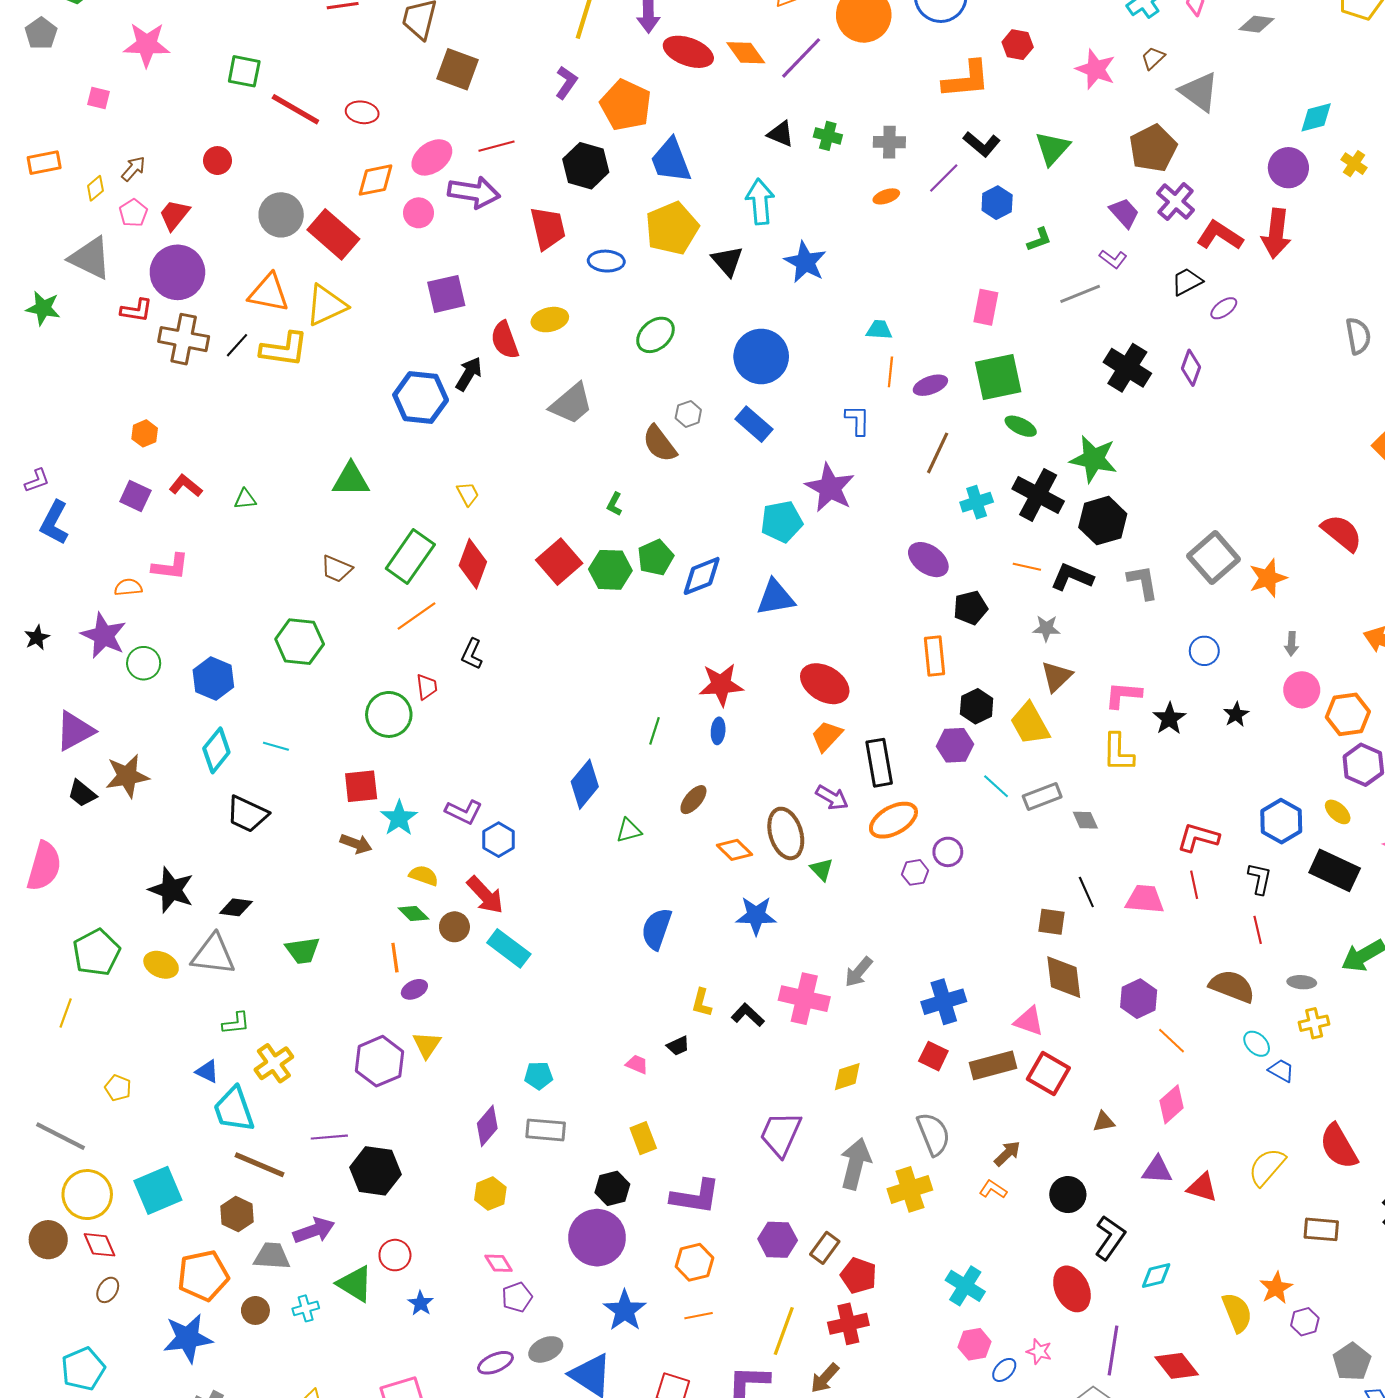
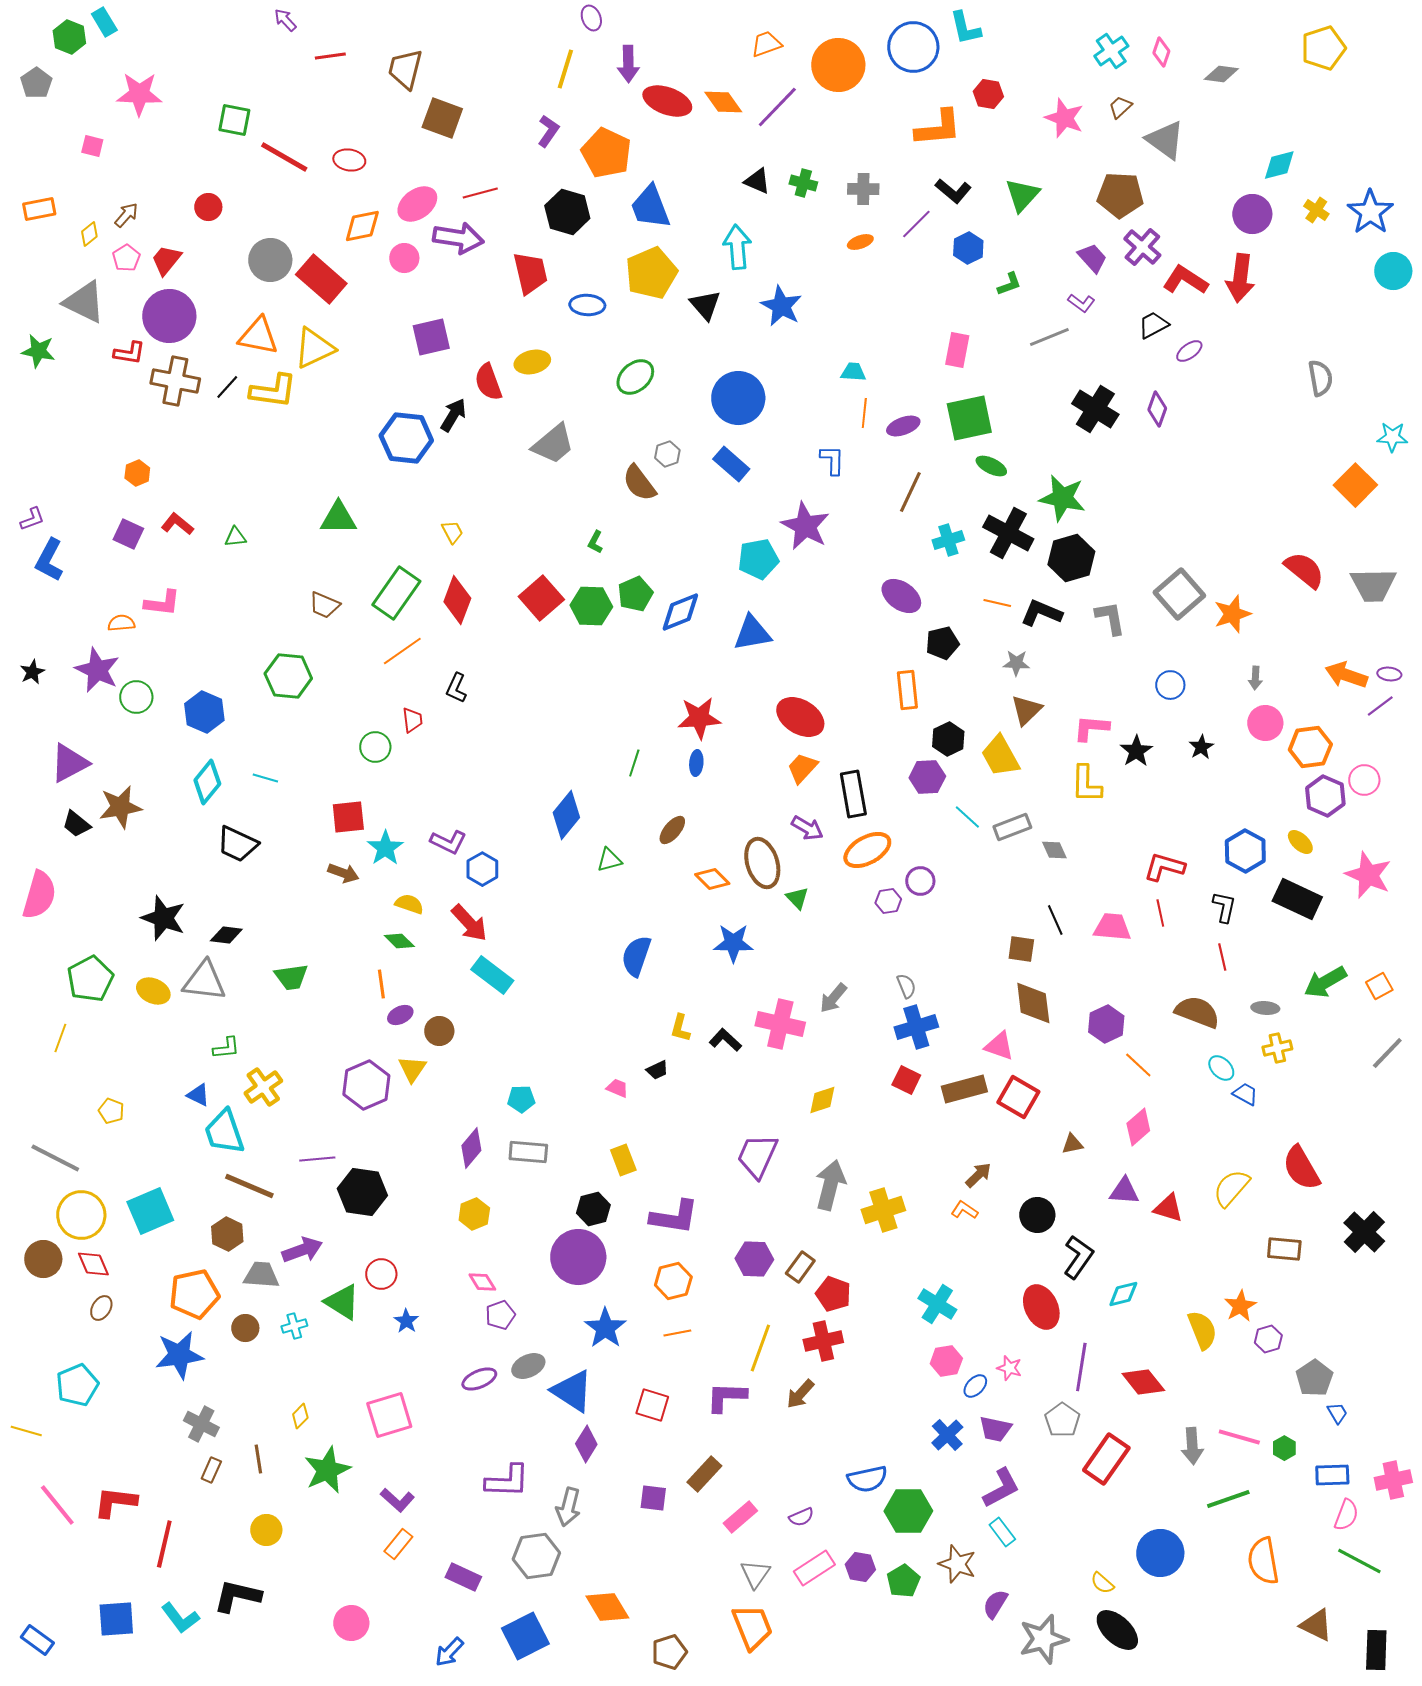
brown pentagon: (1153, 148) -> (1120, 195), turned 30
green circle: (389, 714) -> (375, 747), size x0.7
brown circle: (454, 927) -> (439, 1031), moved
gray semicircle: (933, 1134) -> (906, 986), moved, size x0.6

